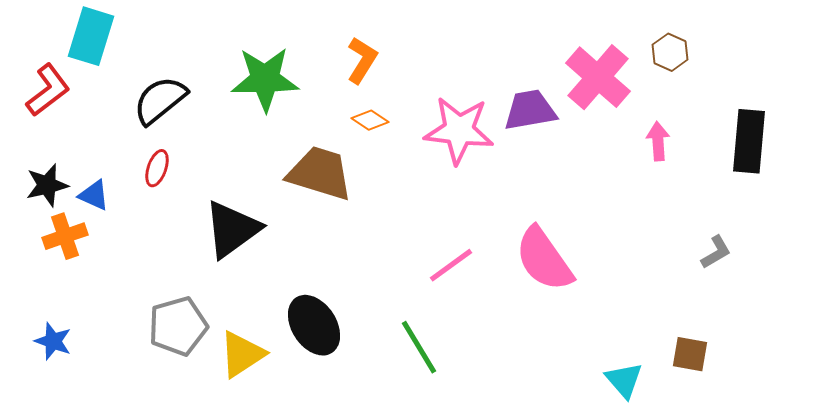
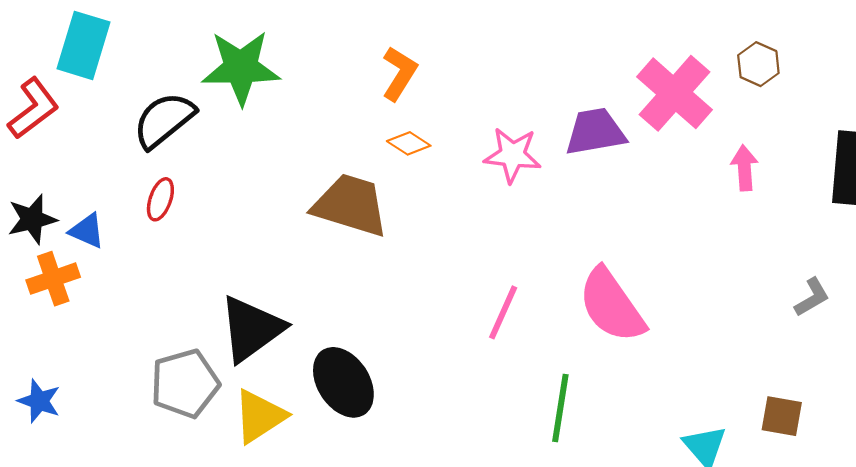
green star: (265, 79) -> (241, 68), moved
pink star: (459, 130) -> (512, 155), size x0.7
black triangle: (232, 229) -> (251, 329), moved
pink line: (451, 265) -> (503, 312), turned -30
green line: (419, 347) -> (560, 408), moved, turned 40

